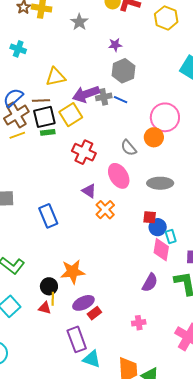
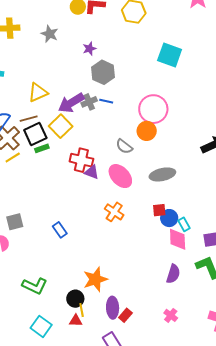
purple triangle: (89, 191) -> (92, 172), moved
blue rectangle: (48, 216) -> (60, 230), size x0.7
purple ellipse: (83, 303) -> (113, 308), turned -55
pink cross: (139, 323) -> (171, 315), turned -32

